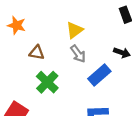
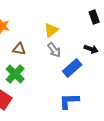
green cross: (47, 82) -> (15, 74), moved

